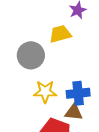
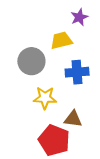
blue cross: (78, 93) -> (77, 72), moved

